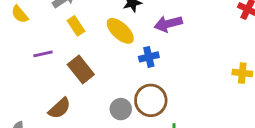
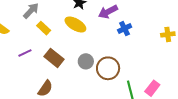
blue cross: (149, 57) -> (125, 29), moved
gray circle: (121, 109) -> (86, 61), moved

